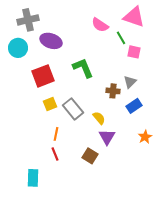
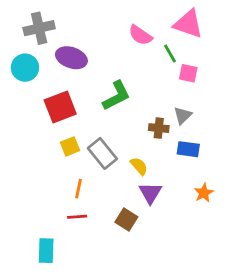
green L-shape: (83, 68) -> (116, 96), turned 85
blue rectangle: (134, 106) -> (188, 149), turned 42
red line: (55, 154) -> (77, 217), turned -72

